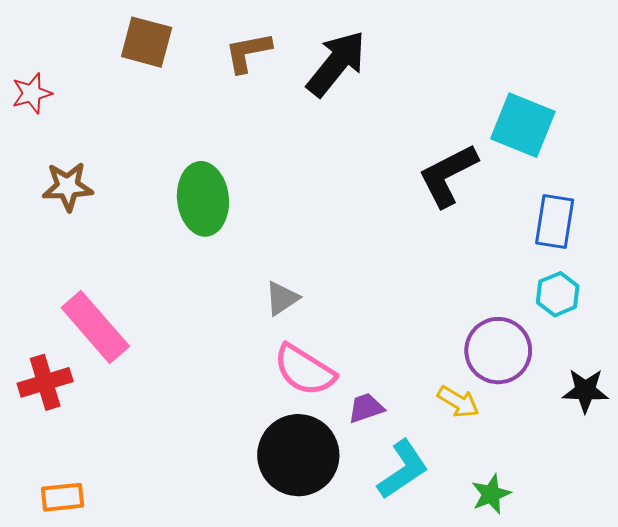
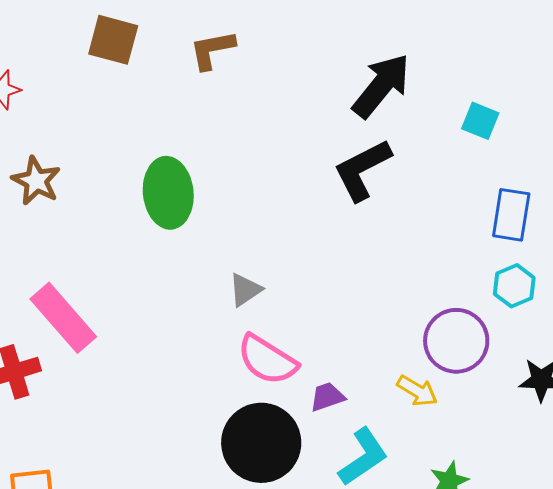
black arrow: (336, 64) -> (381, 86), moved
cyan square: (523, 125) -> (480, 121), size x0.6
black L-shape: (448, 175) -> (362, 170), moved
brown star: (68, 187) -> (36, 181), turned 30

